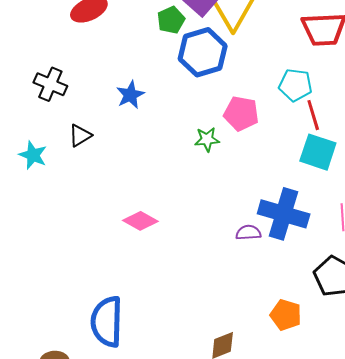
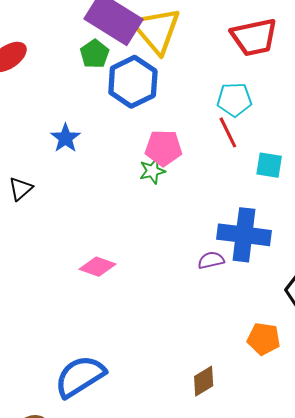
pink pentagon: (241, 114) -> (164, 148), moved
red line: (313, 115) -> (228, 132), moved
cyan square: (318, 152) -> (269, 165), size x0.7
blue semicircle: (107, 322) -> (80, 376), turned 66

